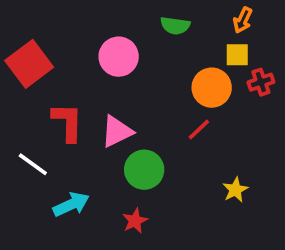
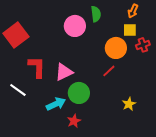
green semicircle: (175, 26) -> (96, 14), turned -105
pink circle: (119, 57) -> (75, 26), moved
cyan arrow: (71, 204) -> (56, 104), moved

